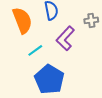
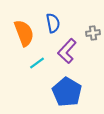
blue pentagon: (49, 79) -> (67, 92), moved

